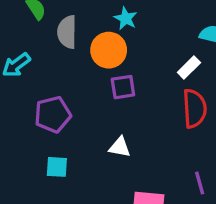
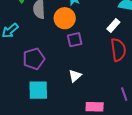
white triangle: (120, 147) -> (75, 76), turned -48
cyan square: (57, 167) -> (38, 90), size x1.5

